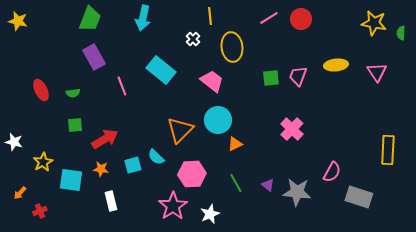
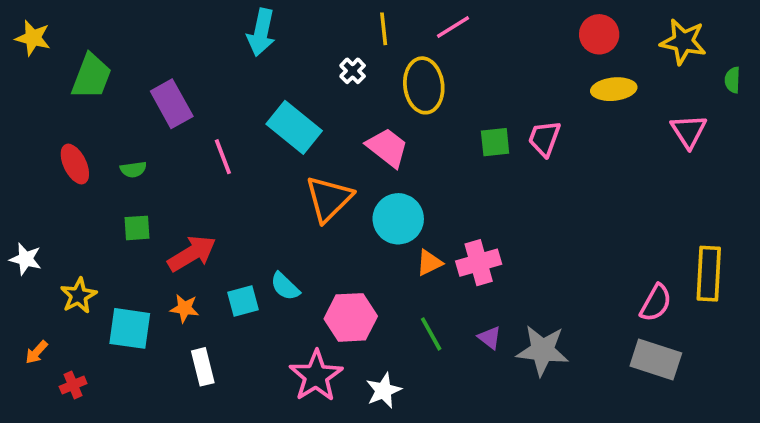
pink line: (269, 18) -> (453, 27), moved
green trapezoid: (90, 19) -> (91, 76), moved
red circle: (301, 19) -> (599, 34), moved
green semicircle: (401, 33) -> (732, 80), moved
yellow ellipse: (336, 65) -> (614, 89), moved
pink cross: (292, 129) -> (479, 263), moved, turned 30
orange triangle: (180, 130) -> (329, 199), moved
pink semicircle: (332, 172) -> (656, 303), moved

